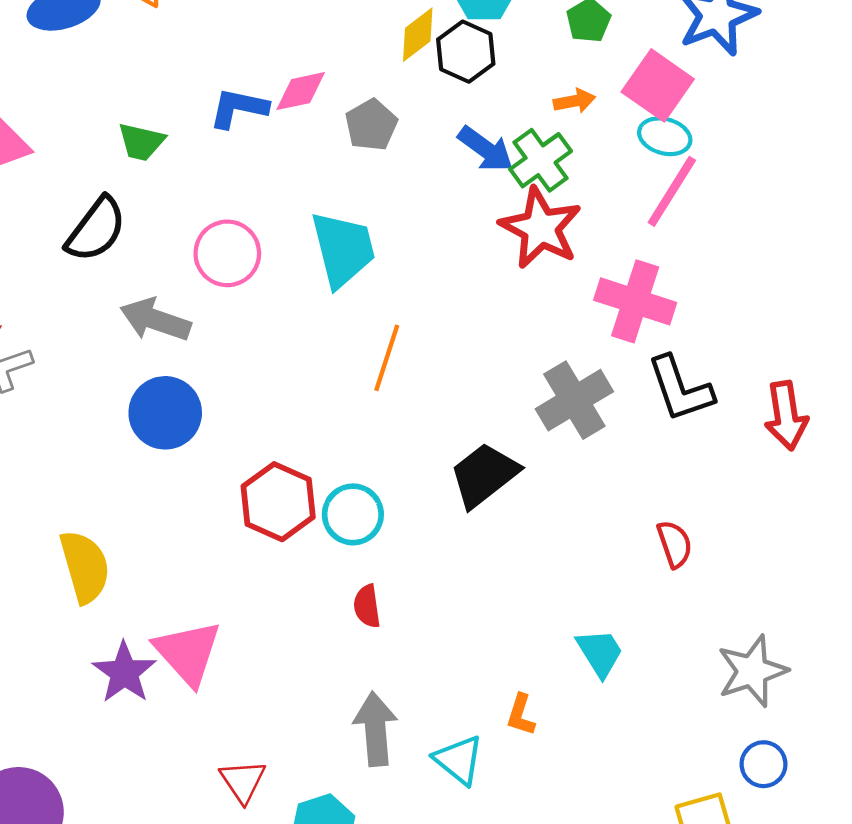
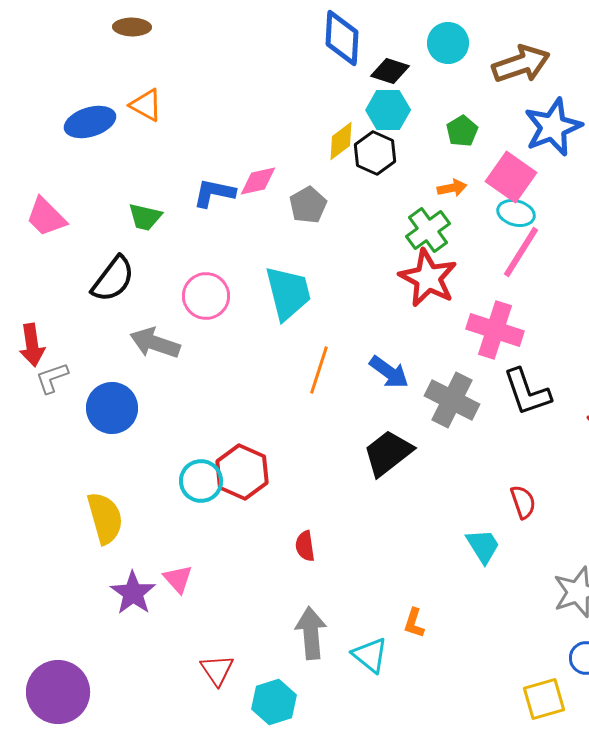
blue arrow: (486, 149) -> (389, 372), moved
gray cross: (574, 400) -> (452, 400), turned -32
blue circle: (165, 413) -> (112, 408), moved
cyan circle: (353, 514) -> (201, 481), moved
pink triangle: (188, 653) -> (178, 579), size x0.6
cyan trapezoid: (600, 653) -> (483, 546), moved

